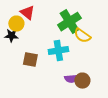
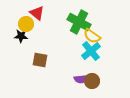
green cross: (69, 22) -> (79, 22), turned -30
cyan cross: (58, 51) -> (91, 51), moved, turned -30

